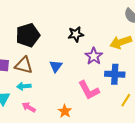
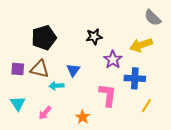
cyan arrow: (24, 86) -> (56, 86), moved
pink L-shape: (89, 90) -> (108, 95), turned -145
pink arrow: (29, 107) -> (45, 113), turned -80

